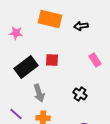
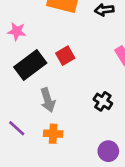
pink star: (16, 33) -> (17, 31), moved
red square: (52, 60) -> (65, 56), turned -32

